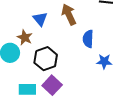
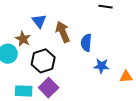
brown arrow: (69, 14) -> (63, 32), moved

